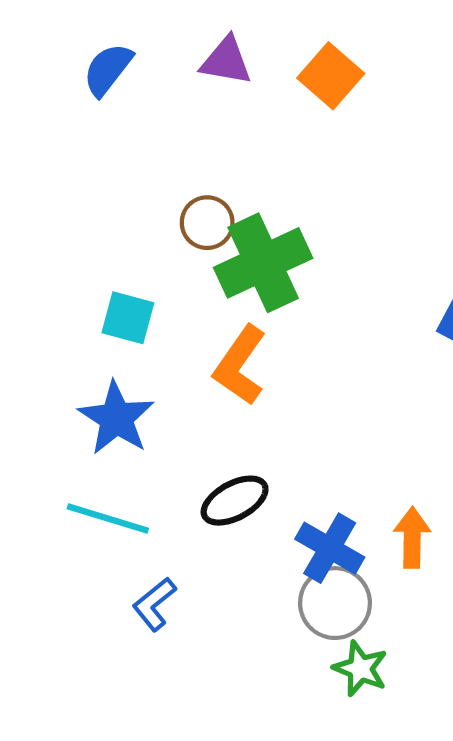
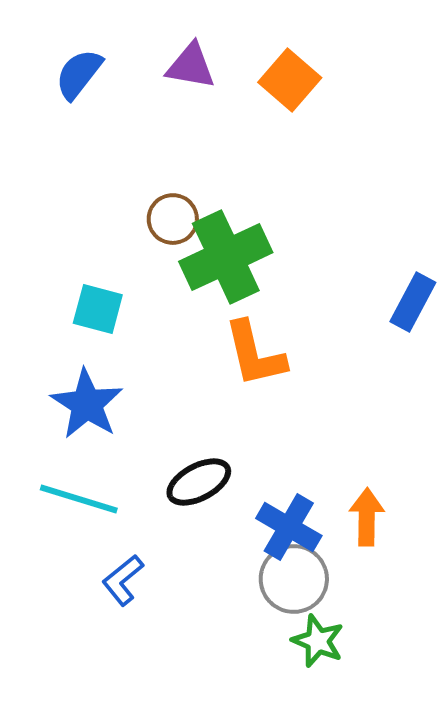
orange L-shape: (240, 365) -> (255, 354), moved, turned -48

